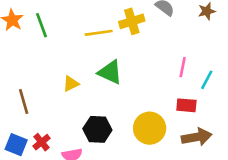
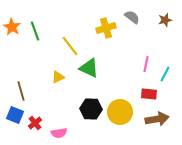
yellow line: (99, 33) -> (70, 46), moved, turned 60
black hexagon: (97, 129) -> (91, 109), moved
blue square: (16, 145) -> (15, 115), moved

